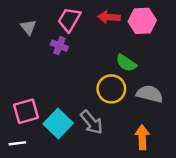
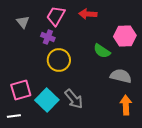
pink hexagon: (142, 21) -> (125, 36), moved
yellow circle: (111, 89) -> (59, 60), moved
orange arrow: (142, 137) -> (126, 105), moved

